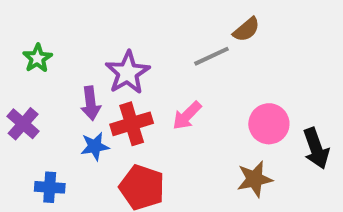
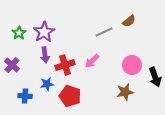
brown semicircle: (246, 30) -> (129, 21), moved
purple star: (128, 73) -> (44, 32), moved
blue star: (95, 146) -> (47, 84), moved

